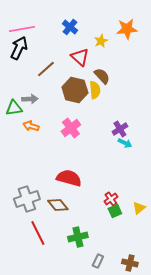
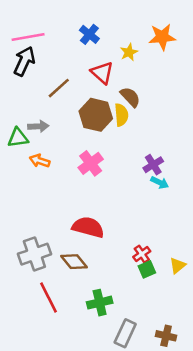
gray rectangle: (98, 261) -> (125, 333), size x1.5

